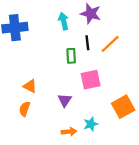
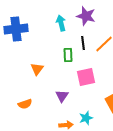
orange triangle: (30, 86) -> (37, 69), moved, turned 40
orange semicircle: (25, 109) -> (25, 104), turned -128

